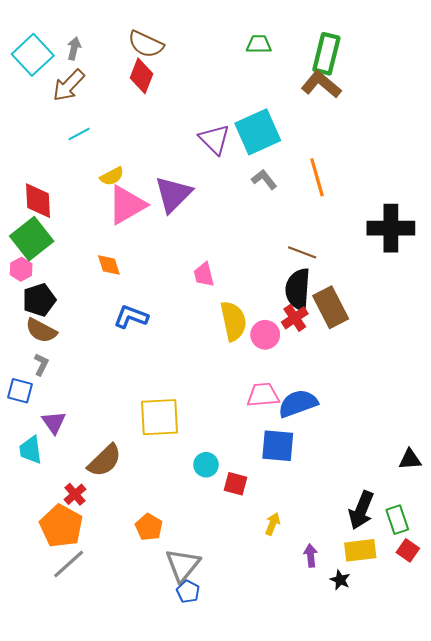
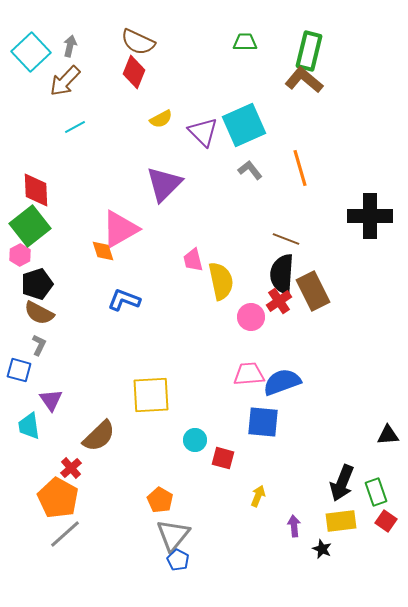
yellow semicircle: (112, 176) -> (161, 119), moved
pink triangle: (127, 205) -> (120, 229), moved
yellow semicircle: (233, 321) -> (221, 281), moved
orange pentagon: (149, 527) -> (160, 500), moved

